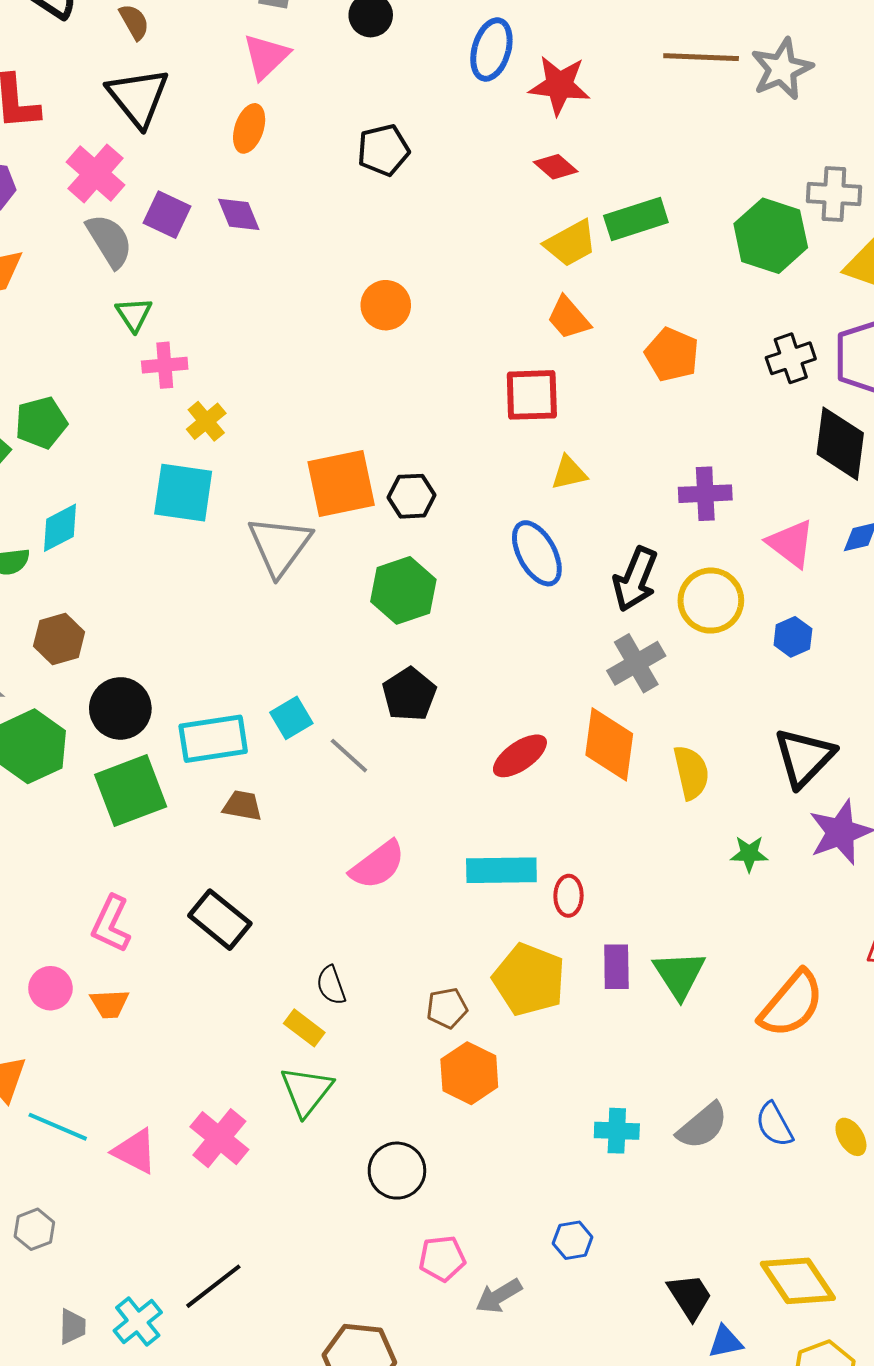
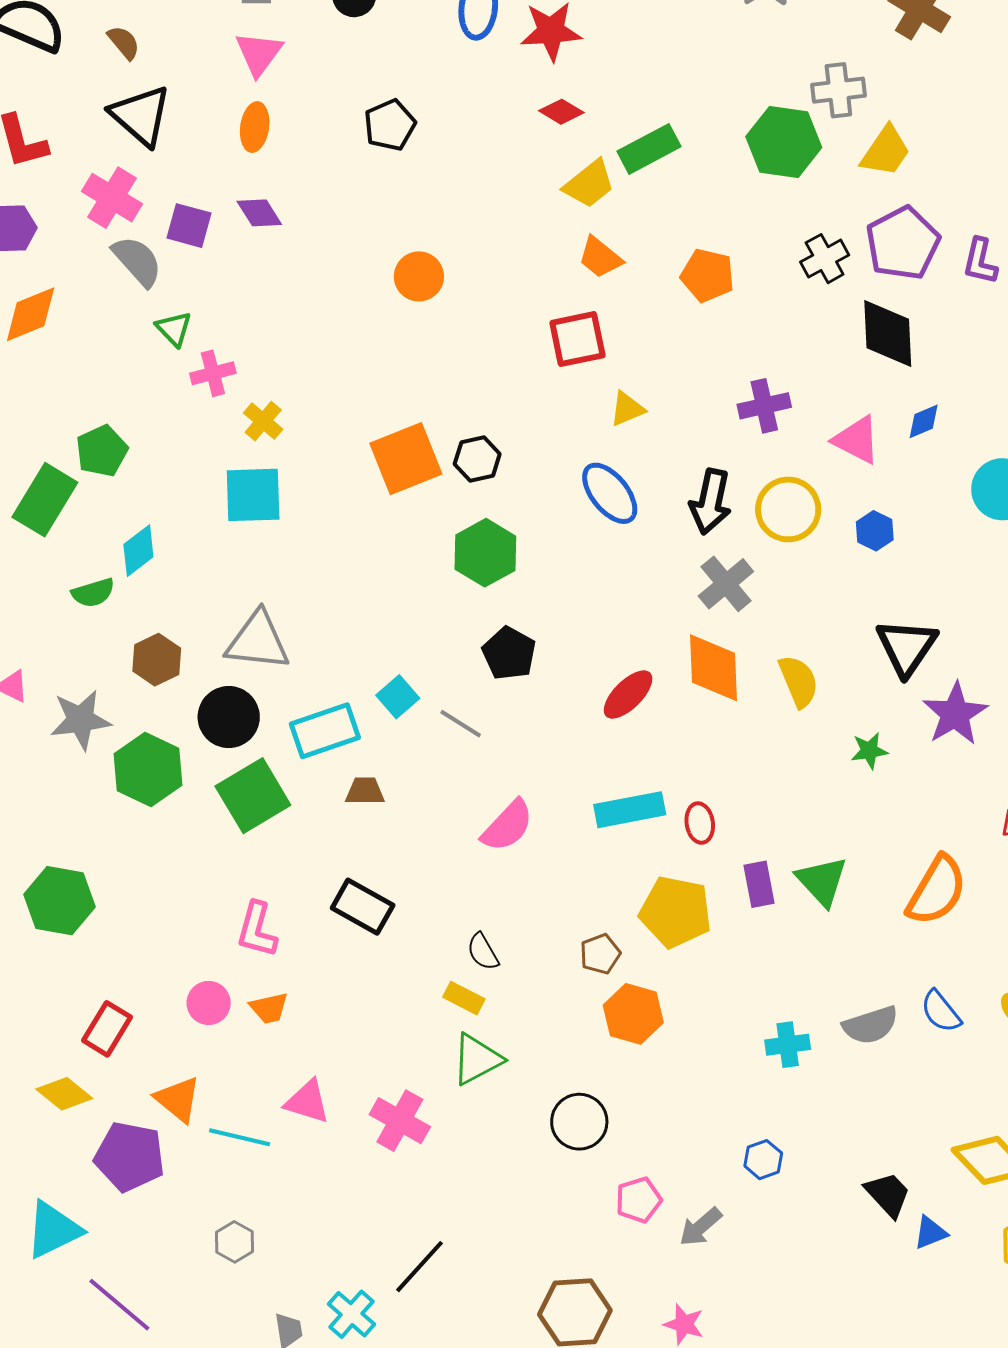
gray triangle: (280, 546) -> (258, 641), moved, turned -50
green triangle: (306, 1091) -> (477, 1059), turned 34
gray semicircle: (702, 1126) -> (871, 1025), turned 32
pink triangle: (135, 1151) -> (307, 1102), moved

